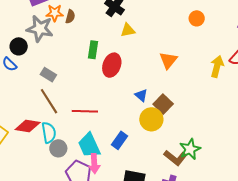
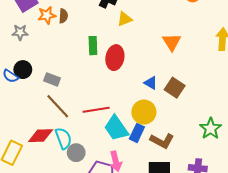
gray star: (40, 29) -> (20, 32), moved, size x0.6
black circle: (19, 46) -> (23, 70), moved
yellow circle: (151, 119) -> (144, 112), moved
cyan trapezoid: (89, 145) -> (116, 128), moved
brown L-shape: (175, 158) -> (162, 141), moved

